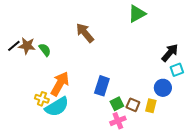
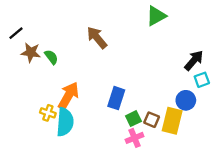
black line: (14, 46) -> (16, 33), moved
yellow rectangle: (151, 106) -> (172, 121), size x1.6
cyan semicircle: (57, 107) -> (65, 122), turned -55

